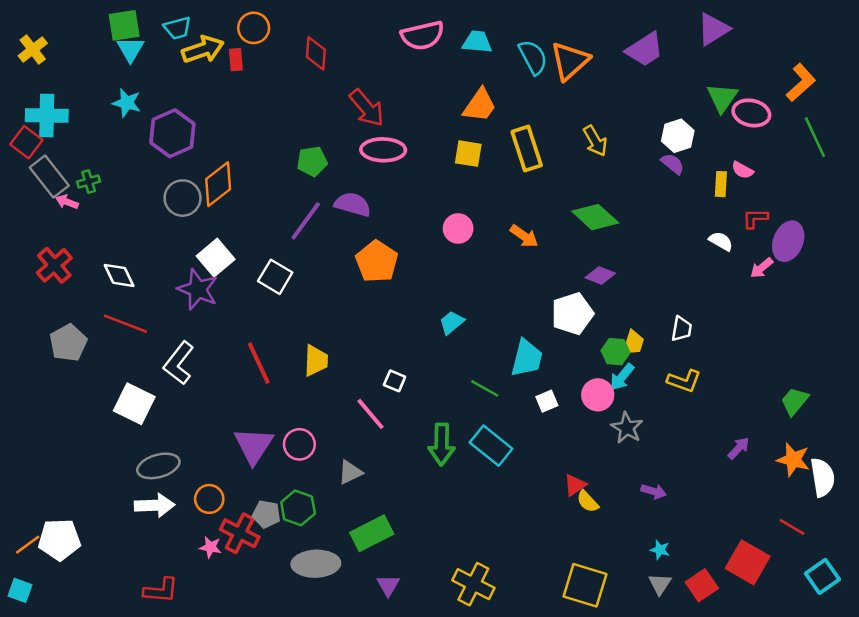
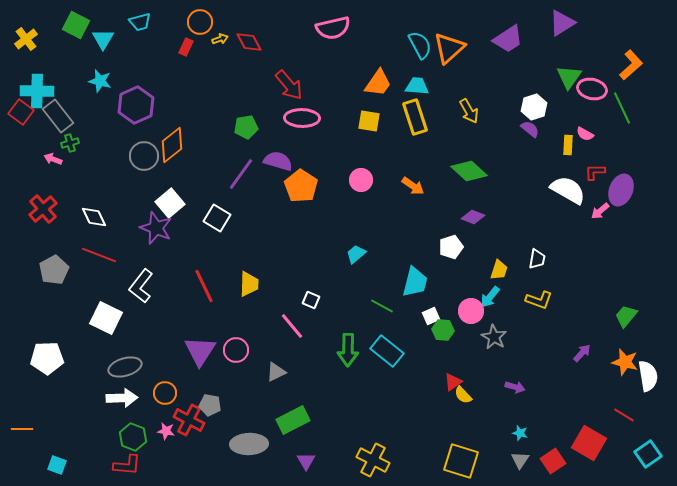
green square: (124, 25) -> (76, 25), moved, turned 36
cyan trapezoid: (477, 42) -> (417, 86), moved
yellow arrow: (203, 49) -> (220, 39), moved, size x0.5
red diamond: (316, 53) -> (249, 42), turned -32
red rectangle: (236, 60) -> (186, 47), turned 30
green line: (815, 137) -> (622, 108), moved
gray rectangle: (49, 176) -> (58, 116), moved
white semicircle: (721, 241) -> (568, 190), size x1.8
orange pentagon: (377, 262) -> (301, 186), moved
white pentagon: (572, 314) -> (451, 247), size x0.7
green hexagon: (616, 352) -> (443, 330), moved
green hexagon: (298, 508) -> (133, 437), moved
white pentagon: (59, 540) -> (47, 358), moved
orange line: (28, 545) -> (22, 429), turned 35
cyan square: (20, 590) -> (57, 465), moved

